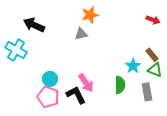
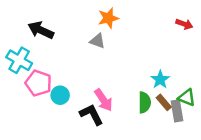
gray triangle: (81, 34) -> (97, 41), turned 32
brown rectangle: (152, 55) -> (164, 102), moved
green triangle: (155, 70) -> (187, 98), moved
pink pentagon: (48, 97) -> (38, 83), moved

